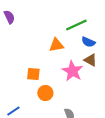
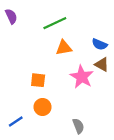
green line: (76, 25) -> (55, 23), moved
orange circle: (45, 93) -> (43, 107), moved

